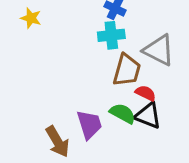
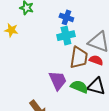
red semicircle: (146, 93) -> (96, 60), moved
purple trapezoid: (89, 124) -> (58, 80), moved

